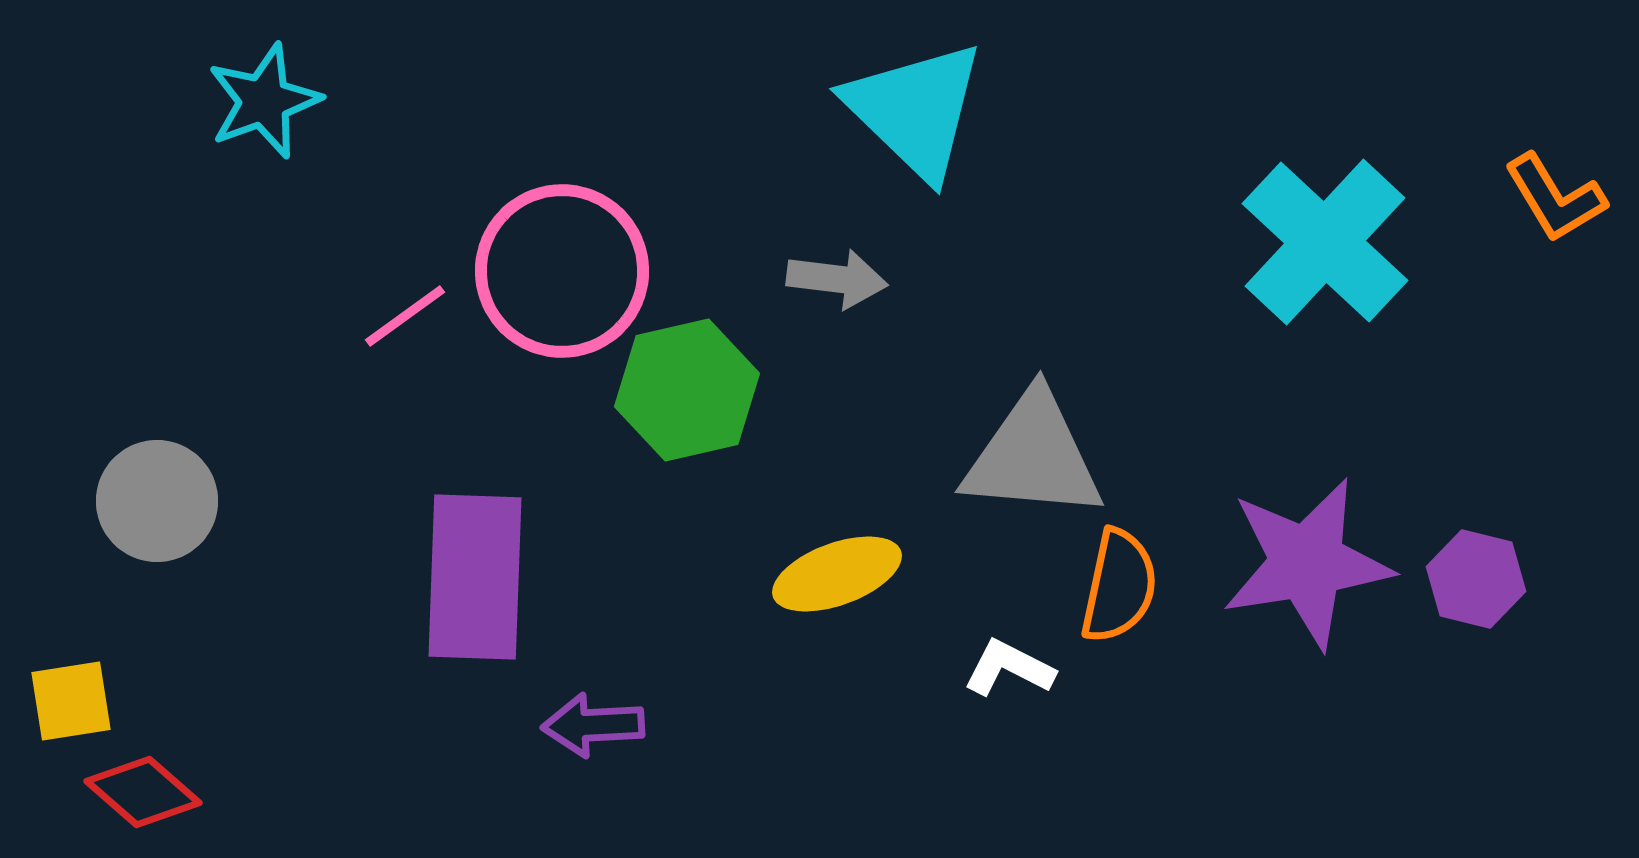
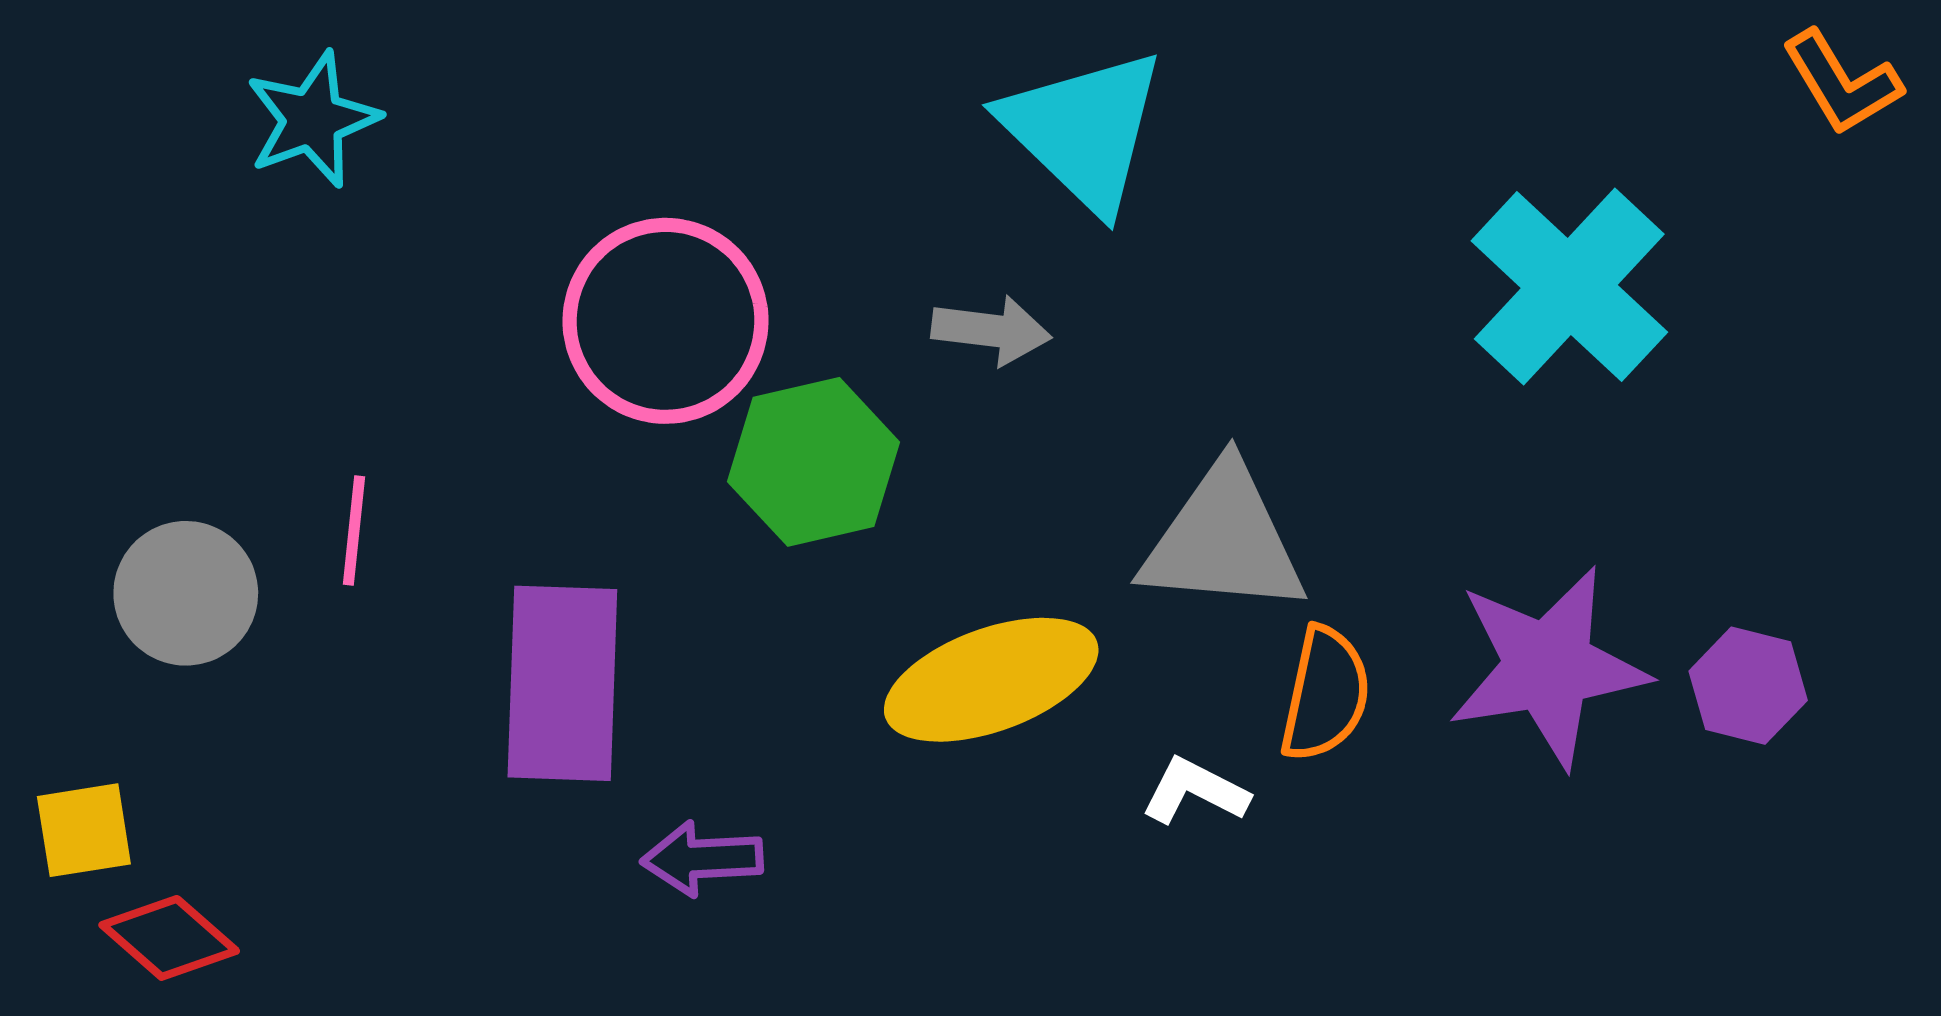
orange L-shape: (1555, 198) -> (1842, 83), moved
pink line: (405, 316) -> (354, 531), moved, turned -48
yellow ellipse: (837, 574) -> (991, 680), size x1.4

